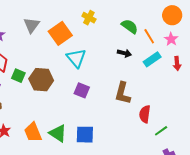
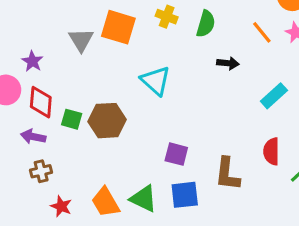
green semicircle: (130, 26) -> (206, 24), moved, turned 78
orange square: (60, 33) -> (118, 27), moved, turned -30
cyan rectangle: (152, 59) -> (274, 96), moved
purple square: (82, 90) -> (176, 154), moved
brown L-shape: (123, 93) -> (227, 174), moved

